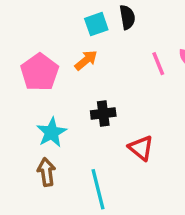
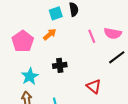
red triangle: (141, 148) -> (94, 86), moved

